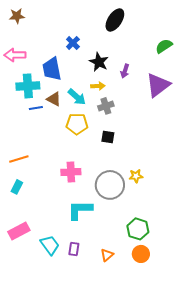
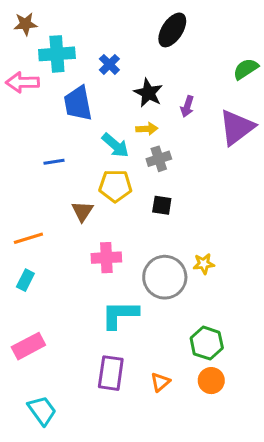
cyan cross: (28, 86) -> (57, 54), moved
brown triangle: (54, 99) -> (82, 211), moved, turned 35
cyan trapezoid: (50, 245) -> (42, 411), moved
purple rectangle: (74, 249) -> (111, 373), size x1.6

